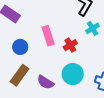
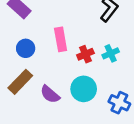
cyan cross: (93, 28) -> (111, 53), moved

